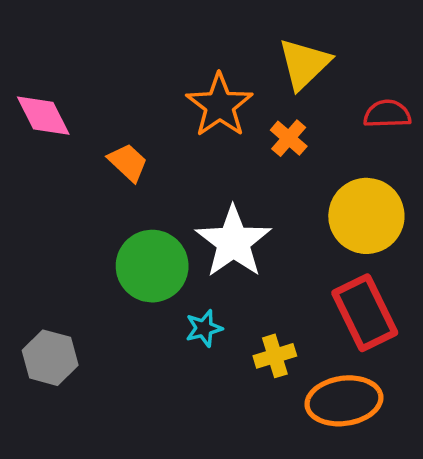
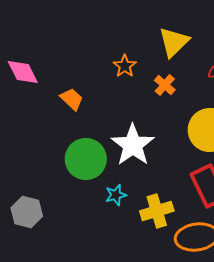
orange star: (220, 105) -> (125, 66), size x0.6
yellow cross: (275, 356) -> (157, 211), size x1.4

